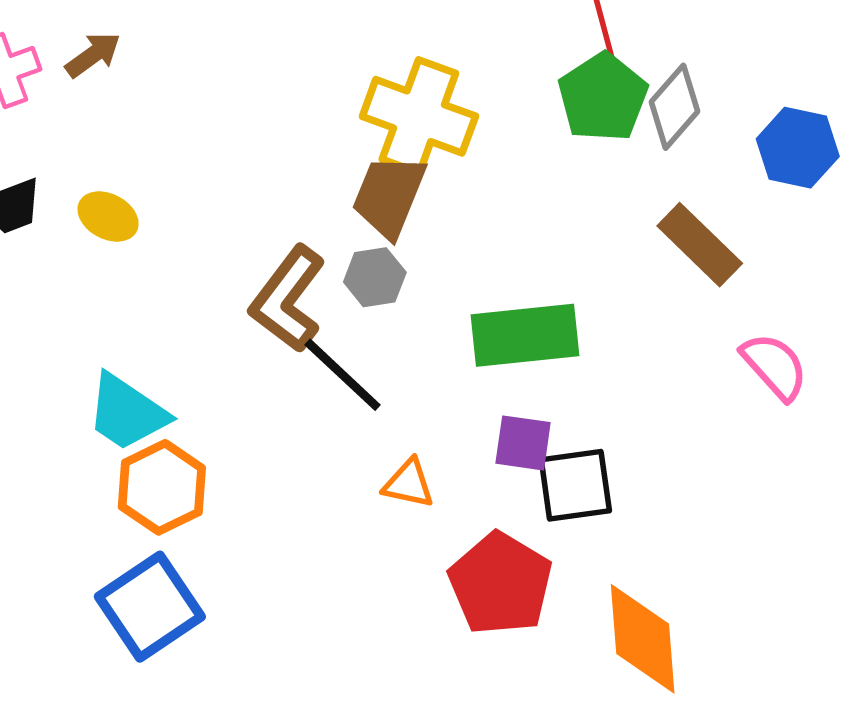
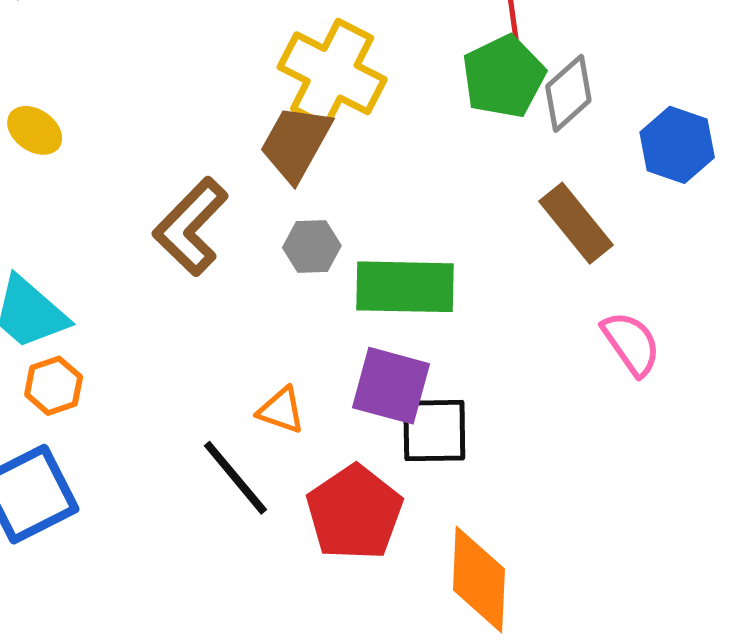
gray hexagon: (375, 277) -> (312, 247), moved
black line: (343, 375) -> (235, 478), moved
purple square: (523, 443) -> (391, 386), size x1.4
orange hexagon: (162, 487) -> (54, 386), size x0.7

